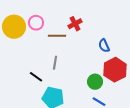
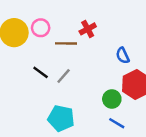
gray line: (55, 63) -> (64, 76), turned 32
black line: (36, 77) -> (41, 72), moved

